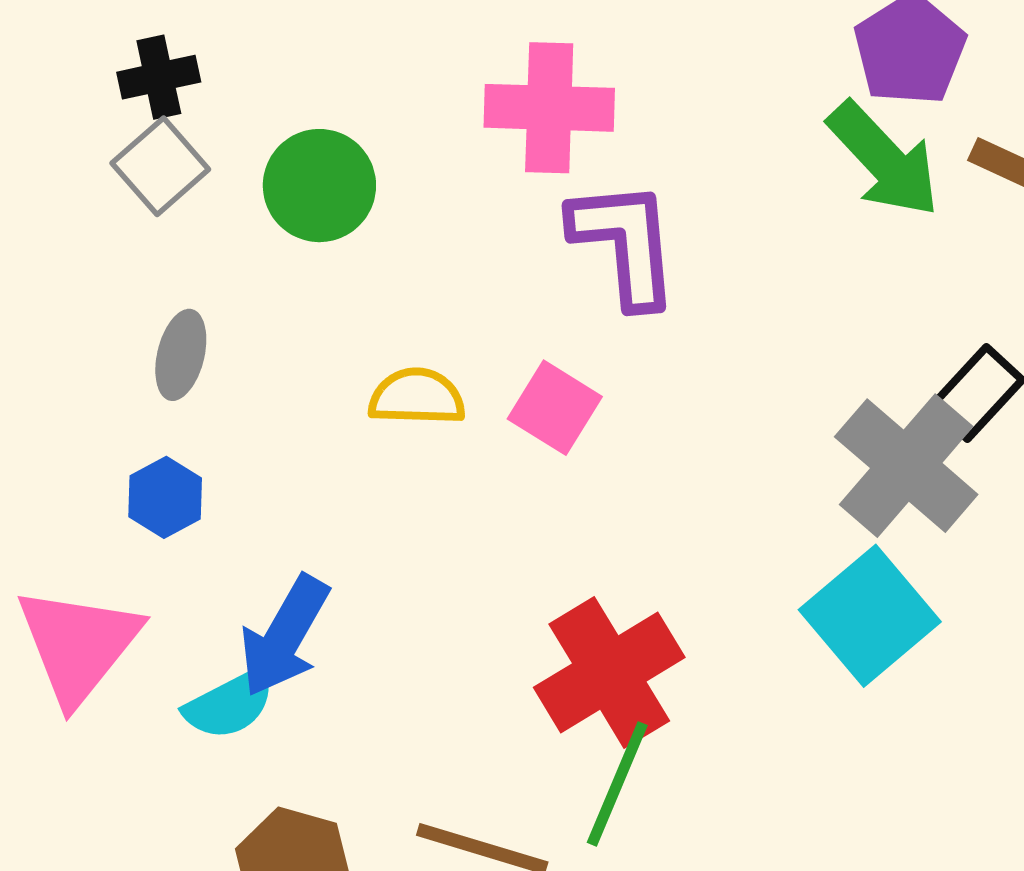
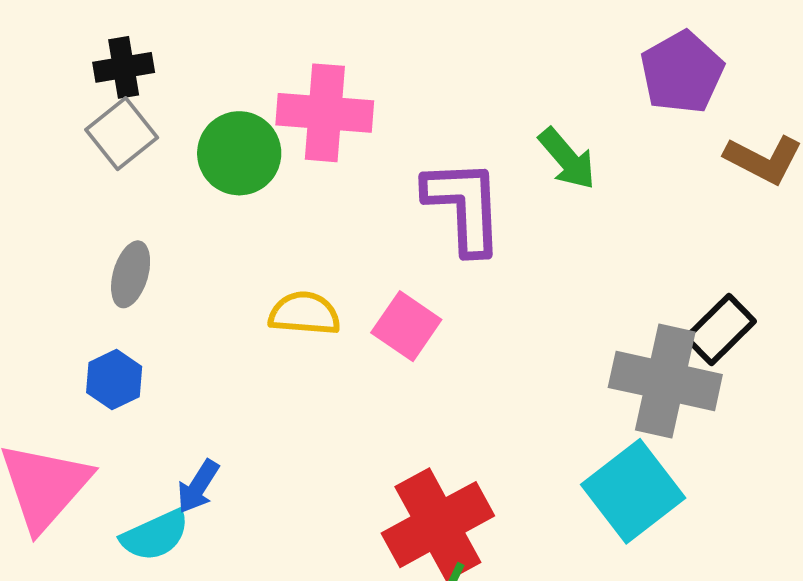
pink cross: (549, 108) -> (325, 113), moved
green arrow: (884, 159) -> (567, 159), moved, size x0.7
gray cross: (906, 466) -> (665, 381), turned -31
blue arrow: (284, 636) -> (198, 487), size x0.6

